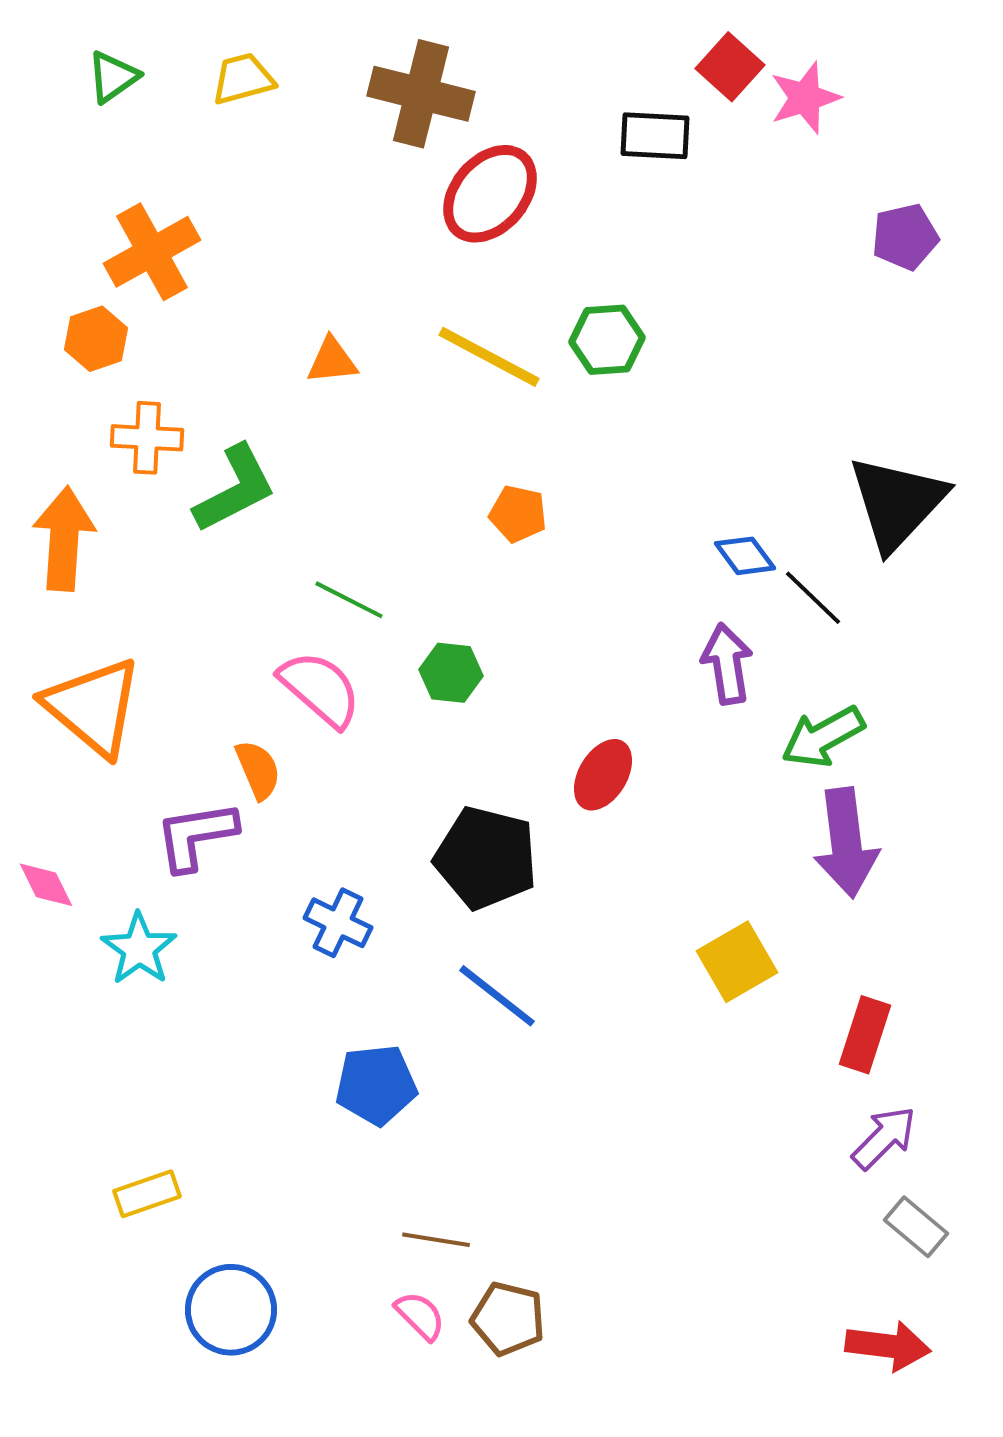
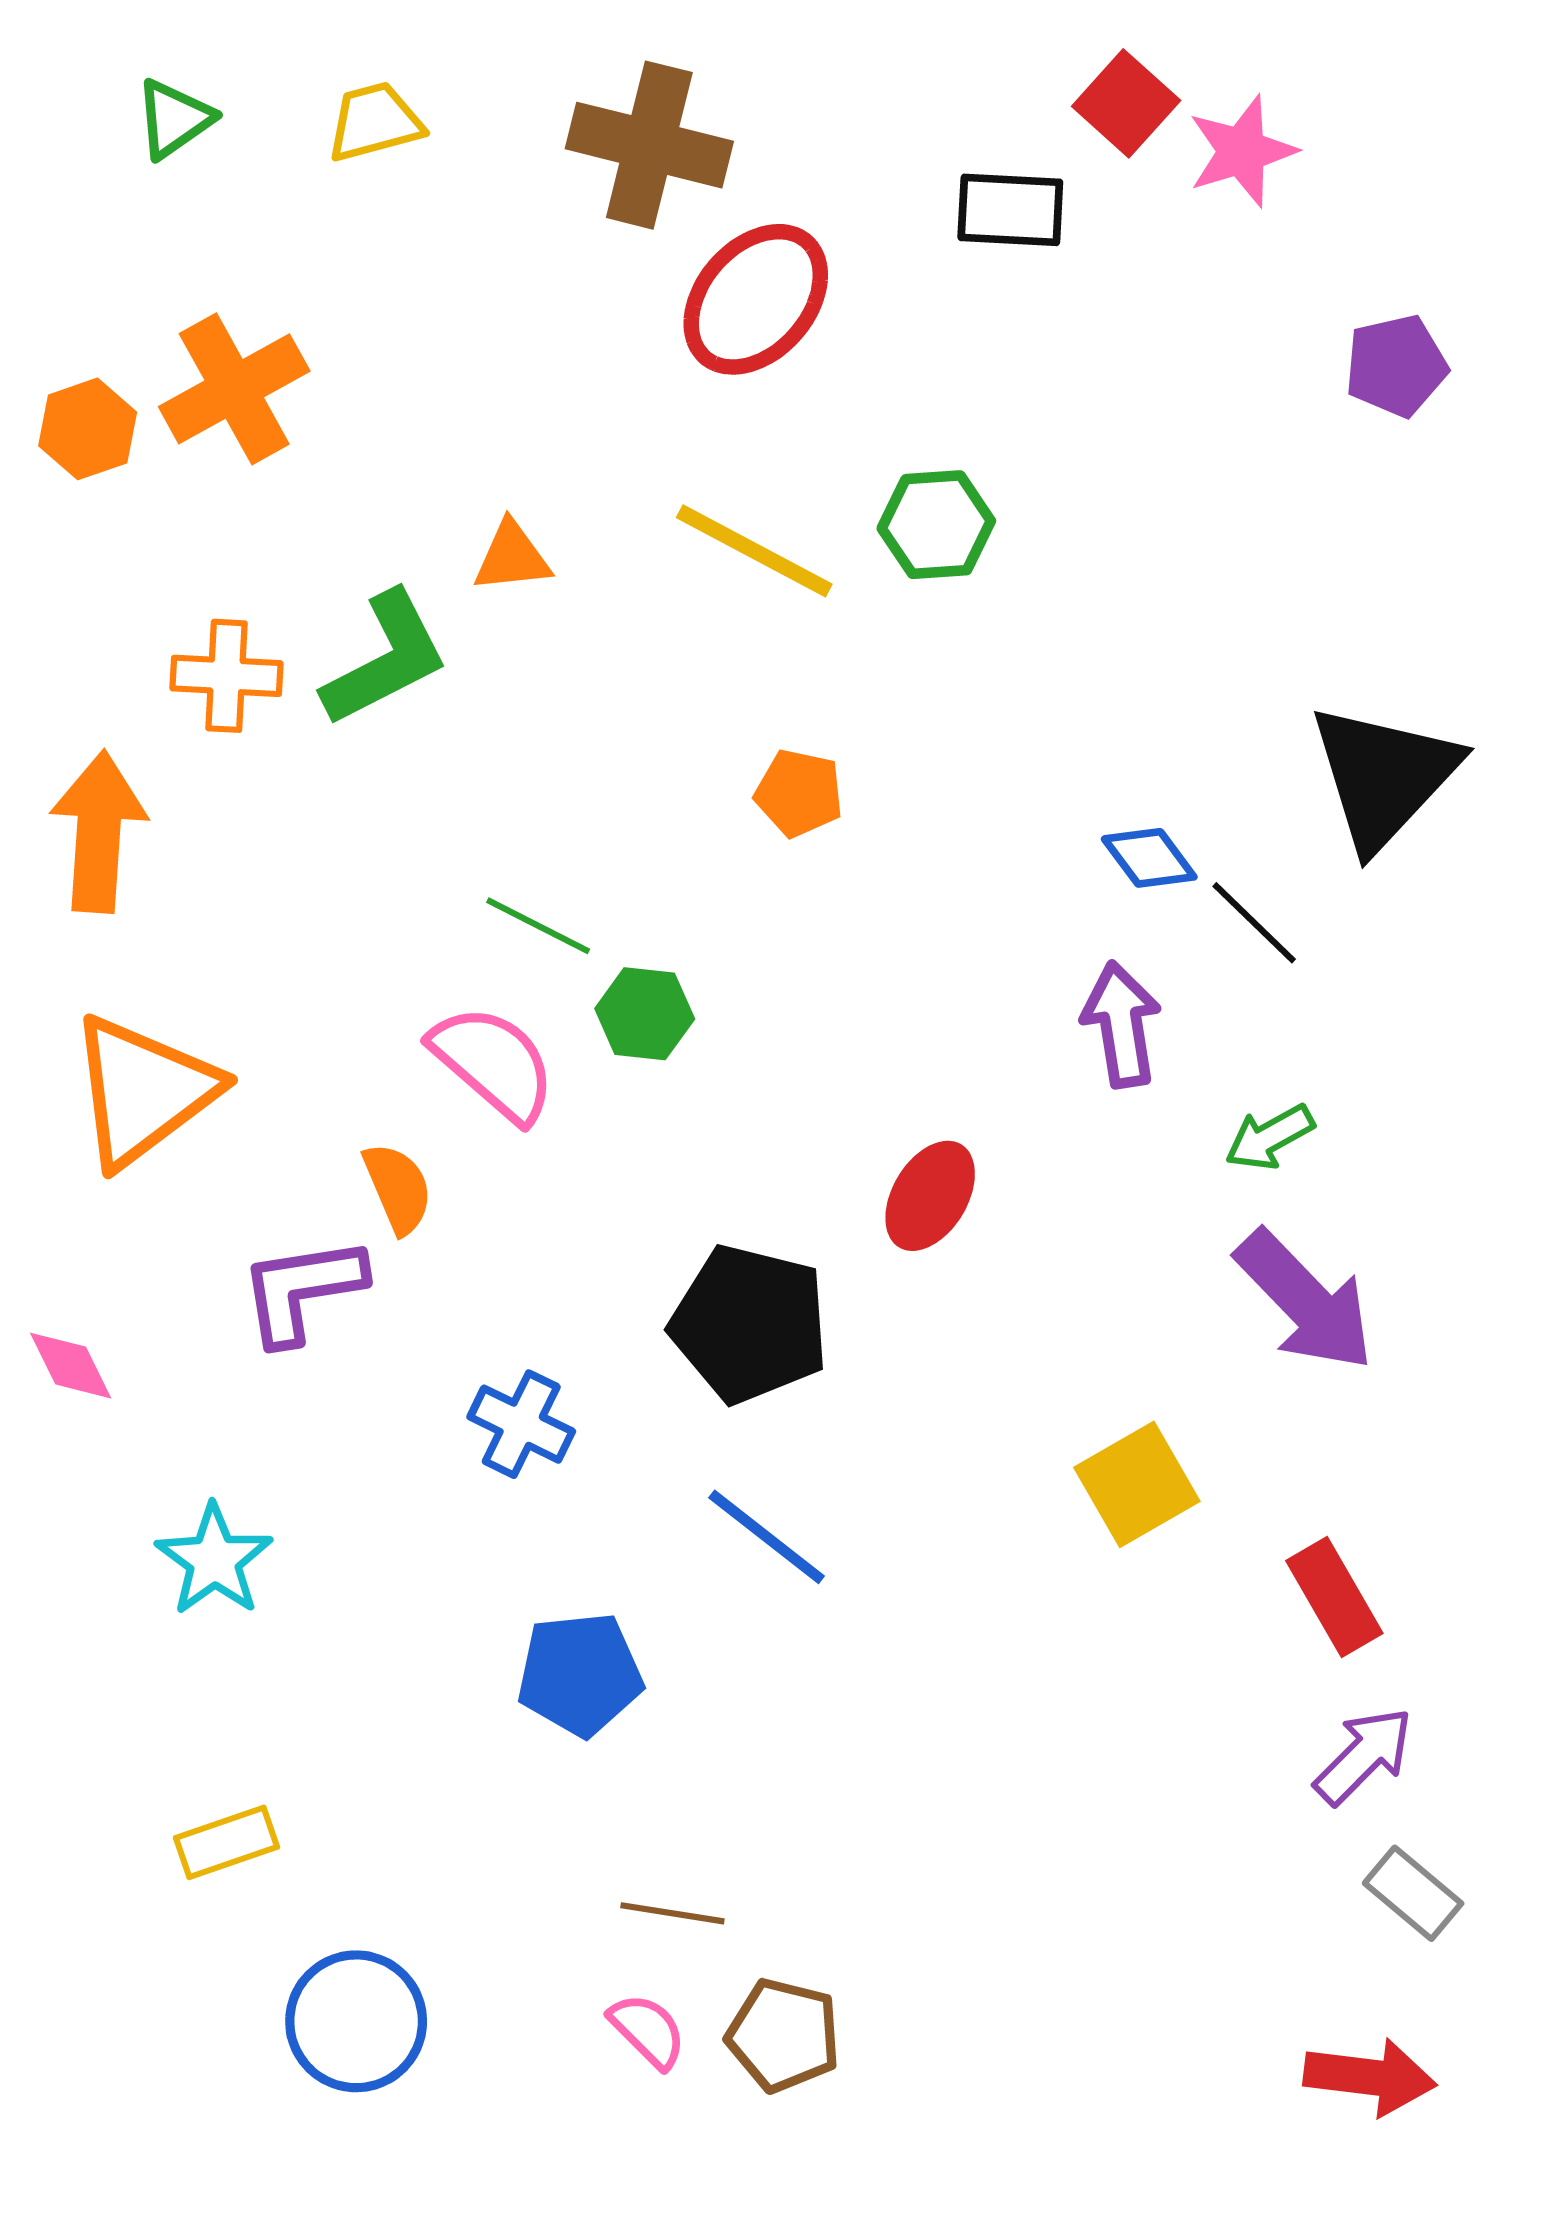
orange hexagon: (96, 339) -> (88, 429), moved
green L-shape: (235, 489) -> (385, 659), moved
green hexagon: (451, 673) -> (645, 1014), moved
orange triangle: (93, 707) -> (143, 1091), turned 43
green arrow: (823, 737) -> (1270, 1137), size x0.7
purple arrow: (846, 843) -> (1305, 1301), turned -37
cyan star: (139, 949) -> (214, 1560), moved
red rectangle: (865, 1035) -> (1334, 1597), turned -48

